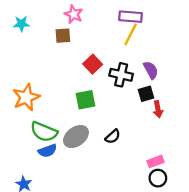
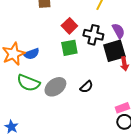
black square: (146, 94) -> (114, 51), size x1.6
green square: (85, 100) -> (69, 48), moved
blue semicircle: (47, 151) -> (31, 54), moved

